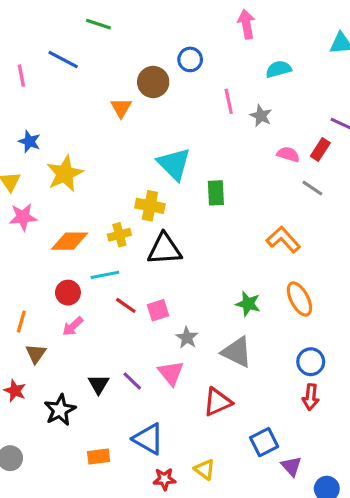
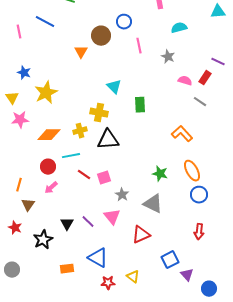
pink line: (229, 101) -> (139, 46), moved
cyan triangle: (174, 164) -> (114, 87), size x0.7
blue circle: (311, 362) -> (199, 195), moved

